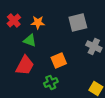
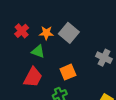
gray square: (78, 22) -> (69, 33), moved, turned -36

